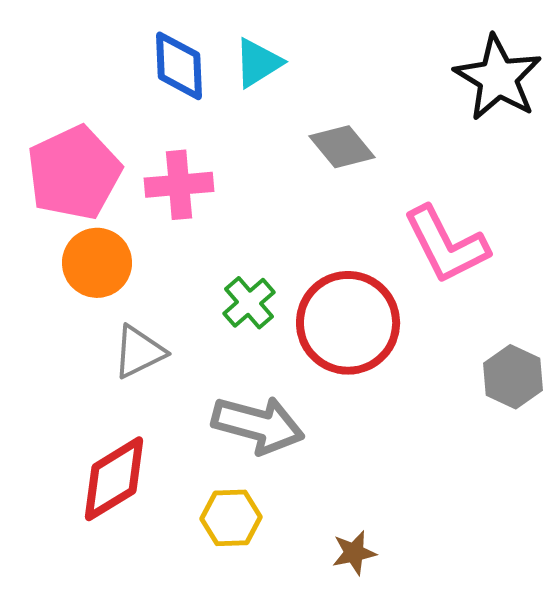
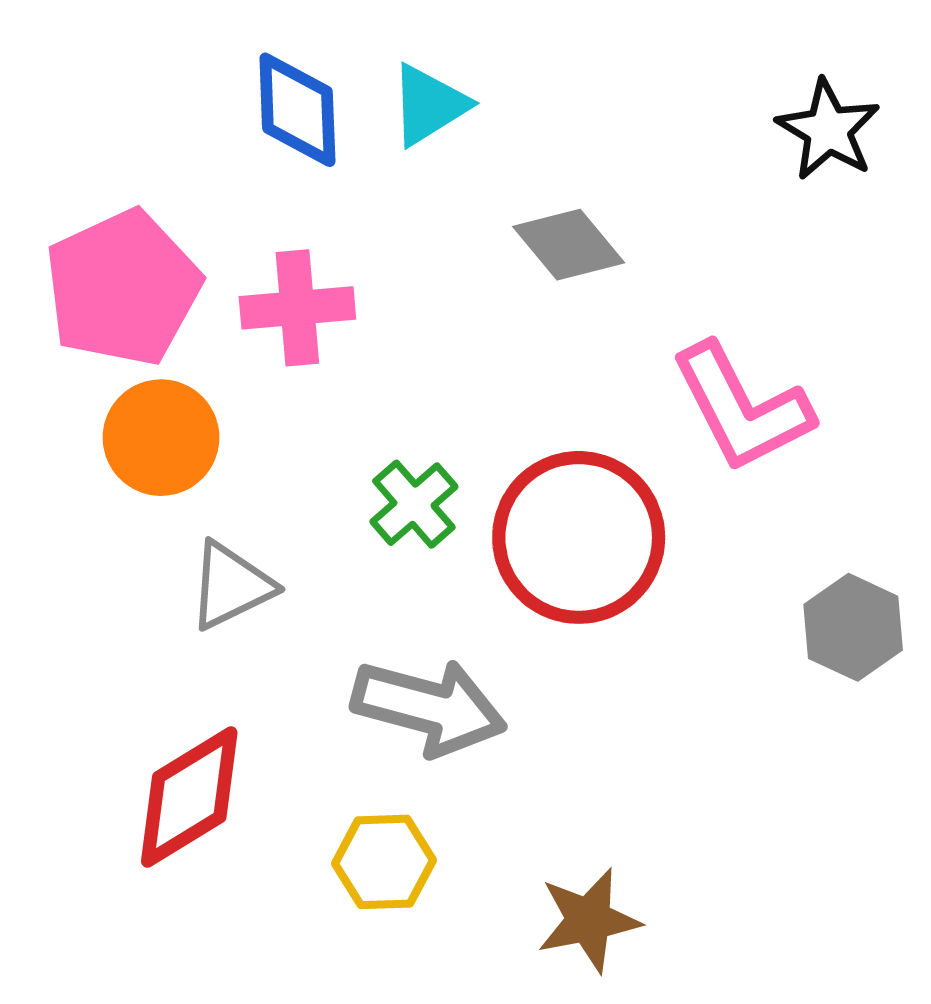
black star: (498, 78) -> (828, 130), size x0.7
brown star: (354, 553) -> (589, 920), size x1.4

